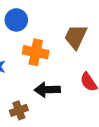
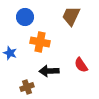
brown trapezoid: (76, 37) -> (71, 16), moved

